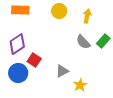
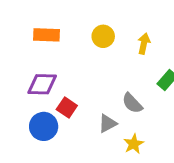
gray semicircle: (83, 42) -> (132, 103), moved
purple diamond: (17, 44) -> (42, 84), turned 35

